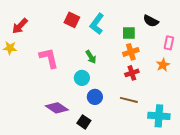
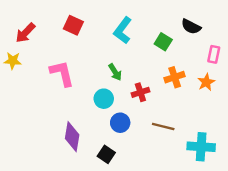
red square: (72, 20) -> (73, 25), moved
green square: (129, 33) -> (163, 42), turned 32
orange cross: (131, 52) -> (175, 77), moved
red cross: (132, 73) -> (140, 92), moved
purple diamond: (57, 108) -> (72, 137), turned 65

